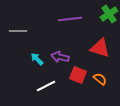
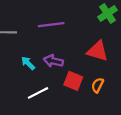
purple line: (70, 19) -> (51, 25), moved
orange semicircle: (100, 79) -> (98, 85), turned -104

